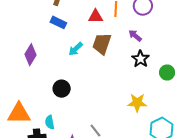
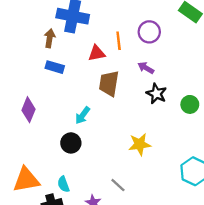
cyan arrow: (76, 49) -> (83, 115), moved
yellow star: (137, 103) -> (140, 144), moved

